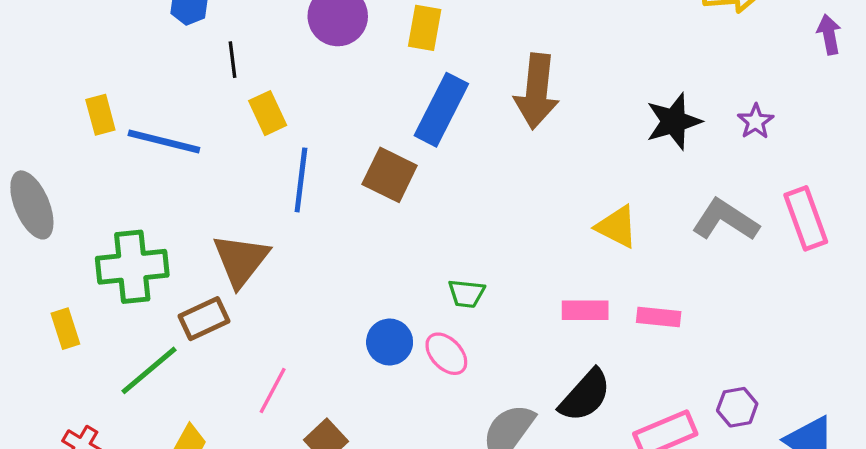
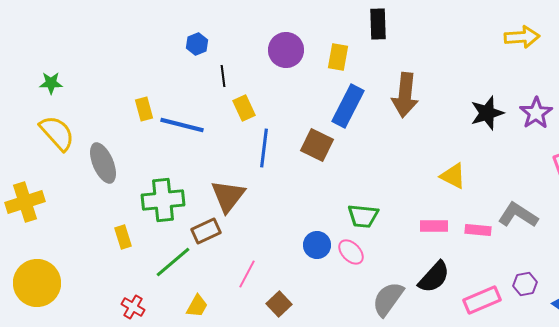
purple star: (756, 121) -> (536, 113), size x1.5
gray L-shape: (725, 220) -> (518, 215), moved
green trapezoid: (466, 294) -> (363, 216), size x1.4

